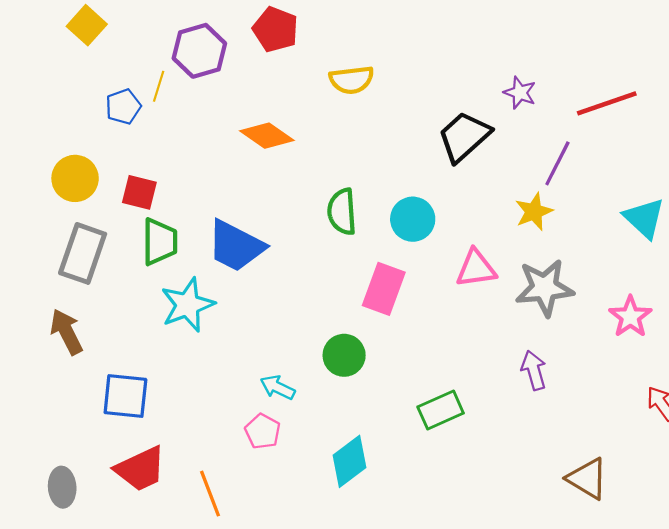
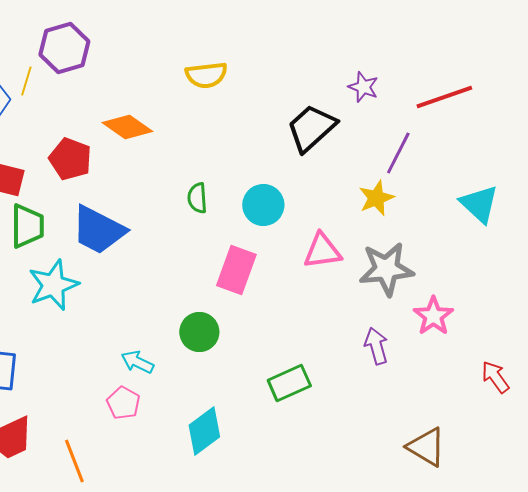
red pentagon: (275, 29) -> (70, 159), moved
green semicircle: (342, 212) -> (197, 198), size x0.7
pink star: (630, 317) -> (433, 316), moved

